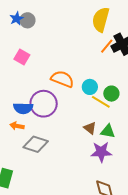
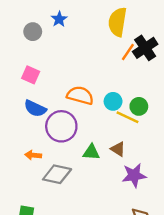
blue star: (17, 19) -> (59, 19), moved
blue semicircle: (23, 108) -> (35, 108), moved, turned 30
green triangle: (108, 131) -> (91, 152), moved

